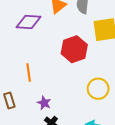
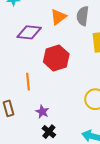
red hexagon: (74, 49) -> (56, 58), moved

